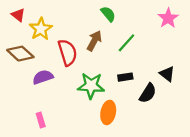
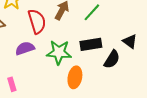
purple semicircle: (43, 77) -> (25, 48), moved
black rectangle: (125, 77) -> (91, 44), size x1.5

